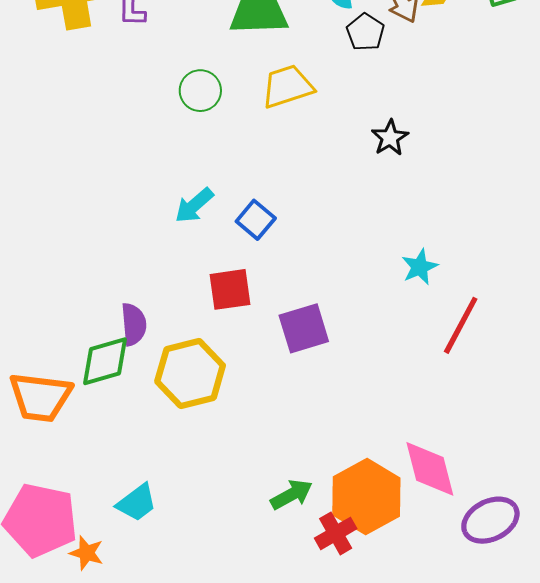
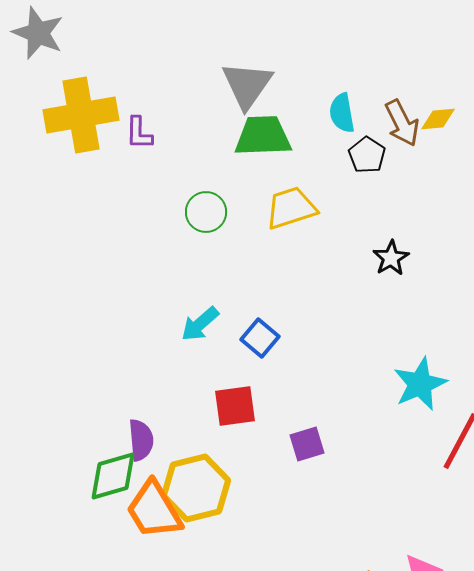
cyan star: (420, 267) -> (420, 384), size x1.5
purple square: (304, 328) -> (307, 444), size x0.7
orange trapezoid: (40, 397) -> (154, 510), moved, turned 52

